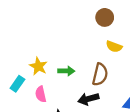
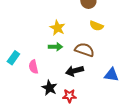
yellow star: (38, 66) -> (57, 28), moved
brown semicircle: (100, 74) -> (84, 50), turned -84

